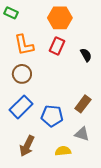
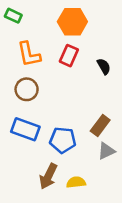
blue rectangle: (21, 107) -> (25, 129), turned 65
gray triangle: (82, 134) -> (106, 151), moved, turned -42
brown arrow: (27, 146) -> (48, 176), moved

